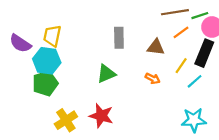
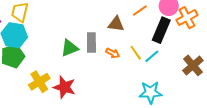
gray rectangle: (119, 38) -> (91, 43), moved
yellow line: (181, 66) -> (136, 53), moved, turned -70
yellow cross: (66, 120) -> (39, 82), moved

